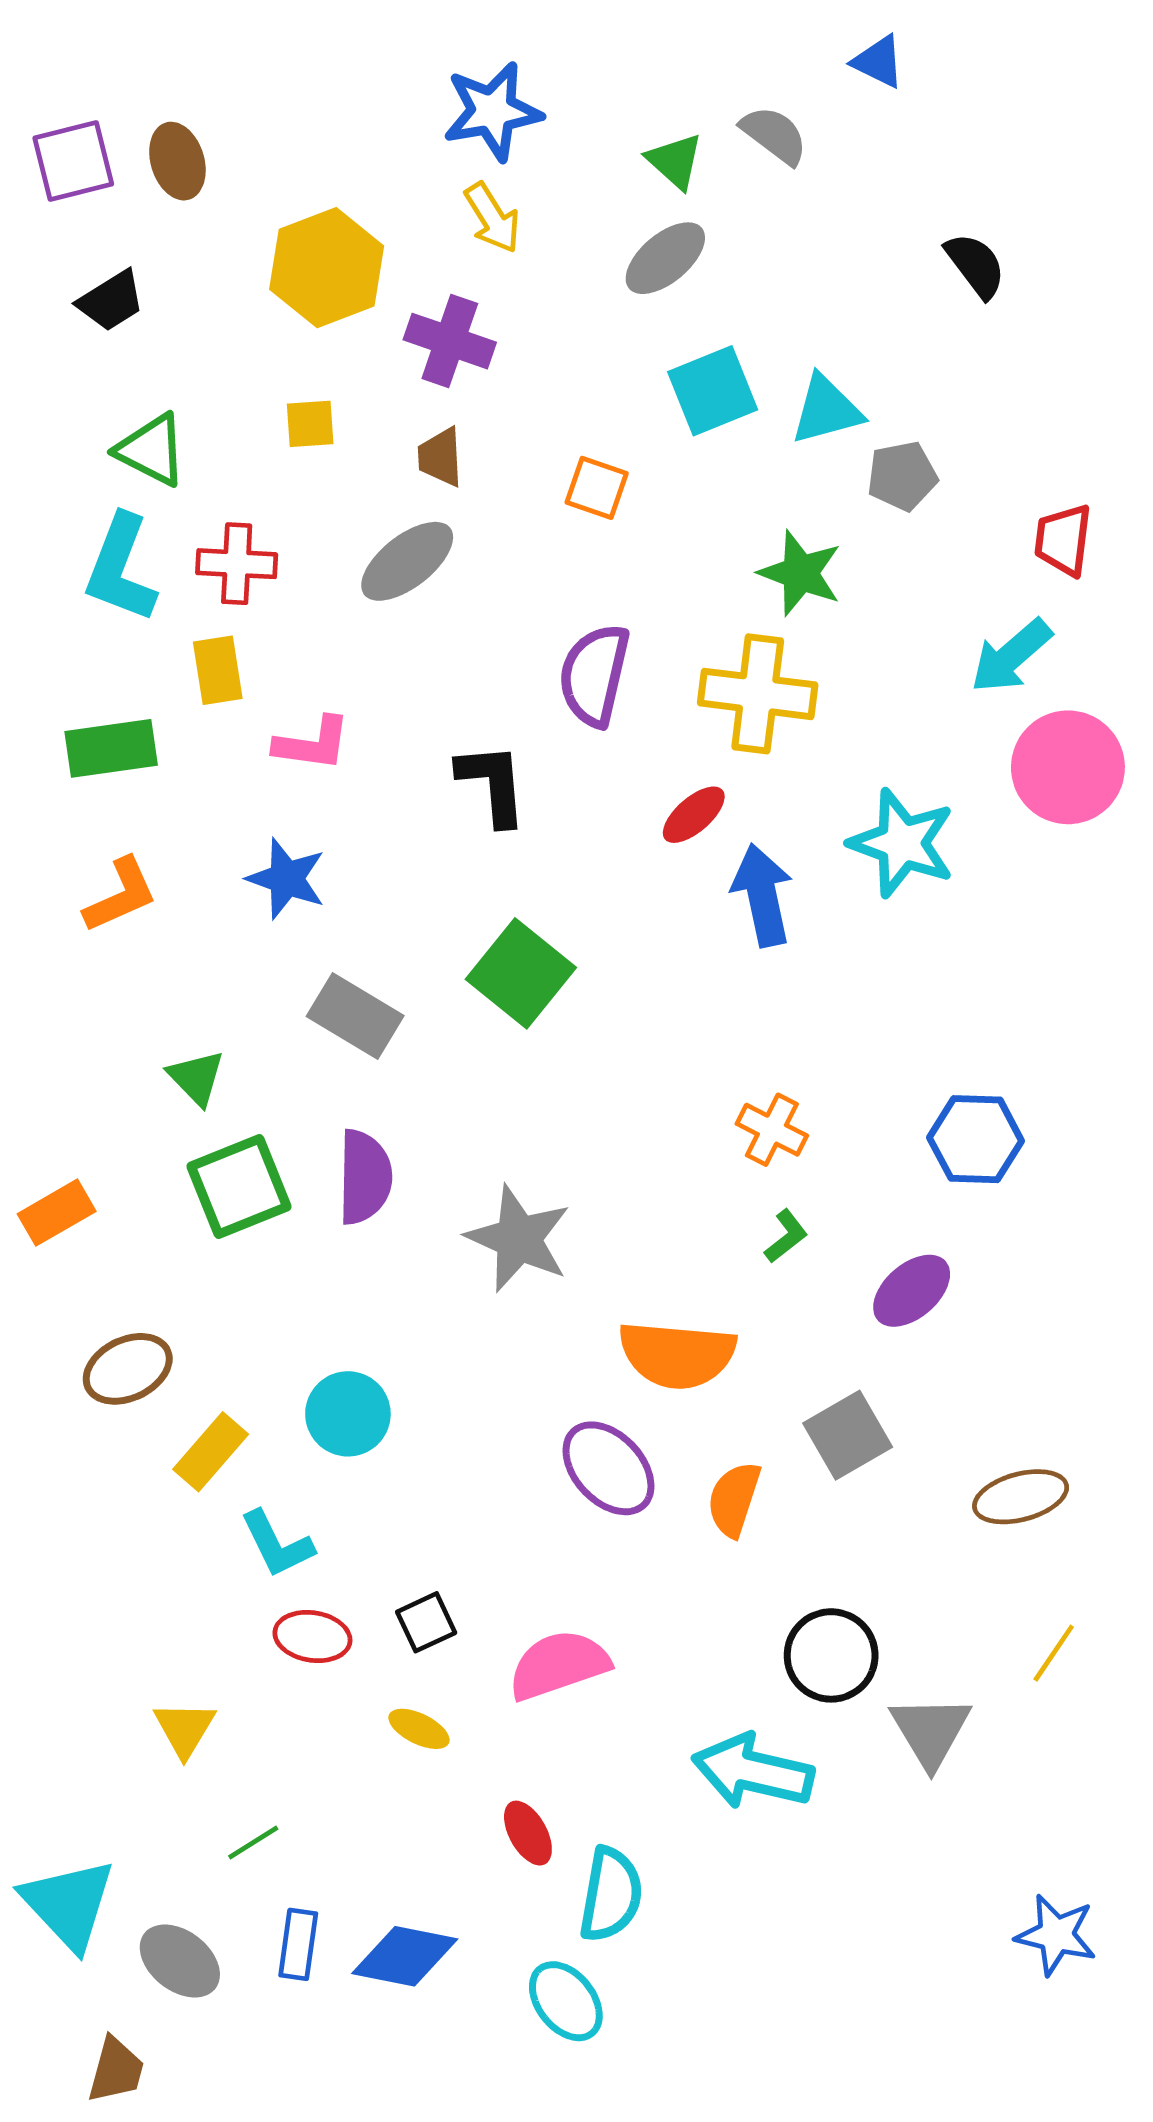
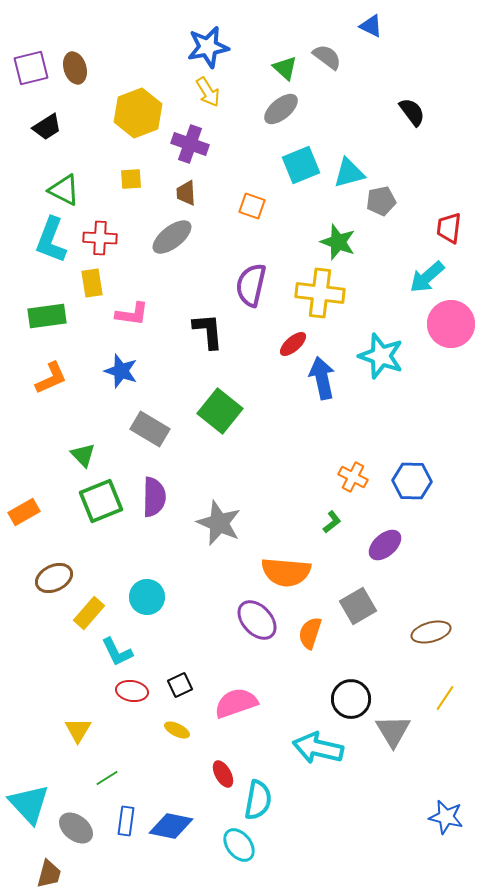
orange cross: (772, 1130) -> (353, 477), moved

